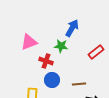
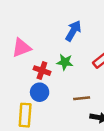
green star: (61, 46) -> (65, 62), moved
blue circle: (52, 80) -> (40, 92), moved

